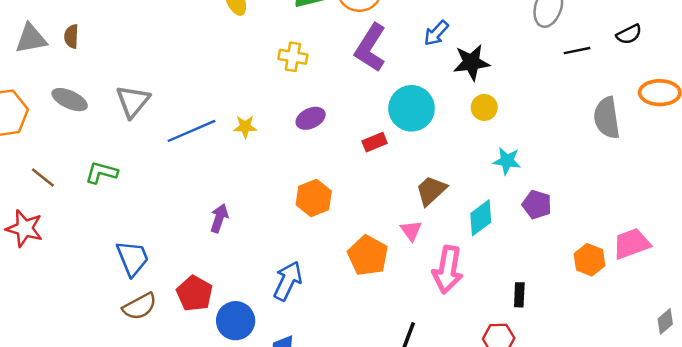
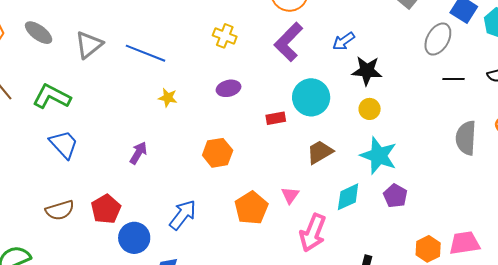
yellow star: (245, 127) -> (168, 98), moved
blue line: (191, 131) -> (145, 53), moved, turned 33
cyan star: (507, 161) -> (379, 156), size x1.6
green L-shape: (101, 173) -> (52, 97), size x1.4
brown trapezoid: (431, 191) -> (320, 152), moved
blue trapezoid: (133, 258) -> (64, 144), moved, turned -32

